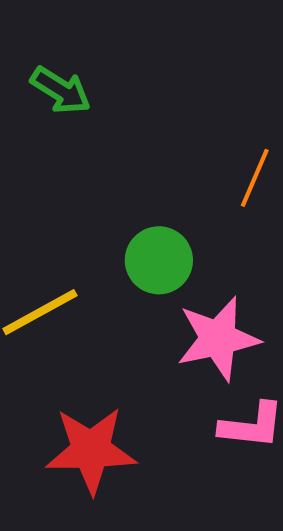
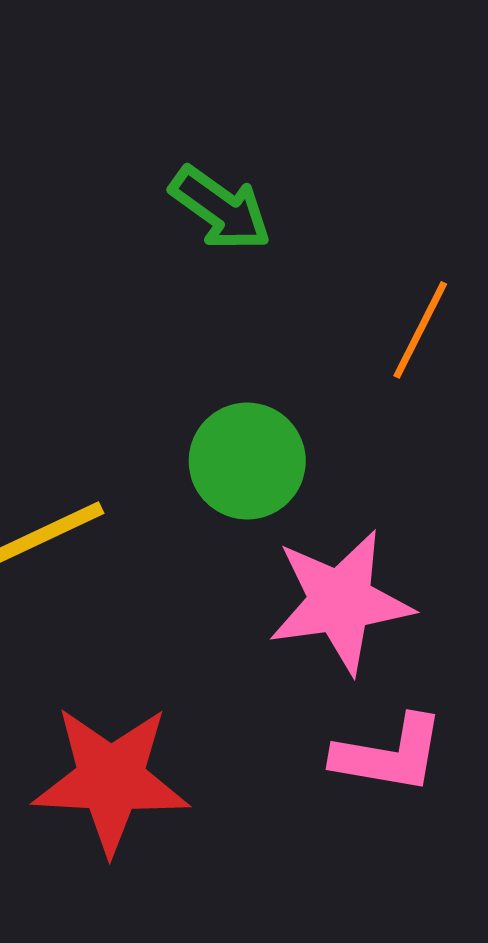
green arrow: (61, 90) -> (221, 209), moved

